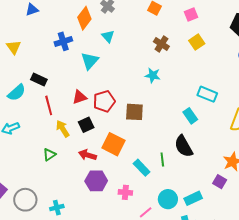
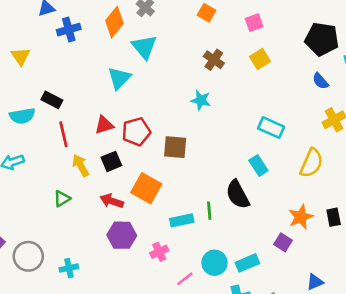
cyan triangle: (108, 36) -> (144, 47), size x1.5
blue cross: (63, 41) -> (69, 30), moved
cyan semicircle: (17, 93) -> (22, 116), turned 30
cyan rectangle: (190, 116) -> (258, 165), moved
cyan rectangle: (142, 168) -> (182, 220), turned -60
pink cross: (125, 192) -> (159, 252), turned -32

